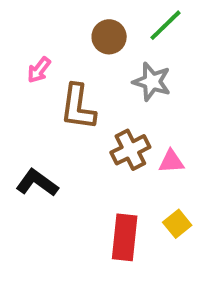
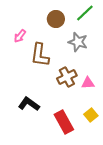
black L-shape: (37, 183) -> (29, 104), moved
red rectangle: (125, 237) -> (64, 122), turned -35

